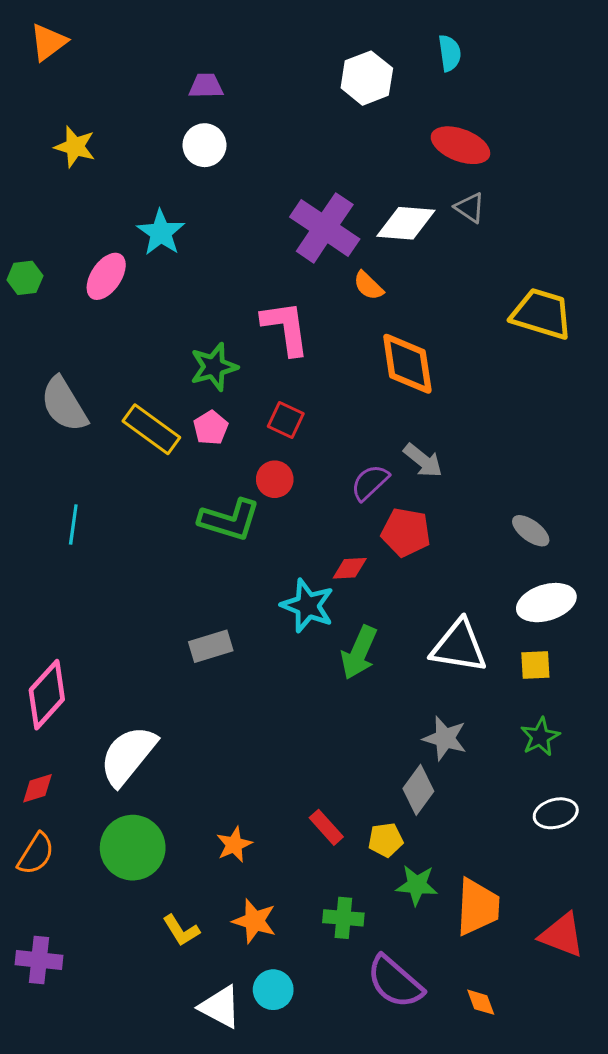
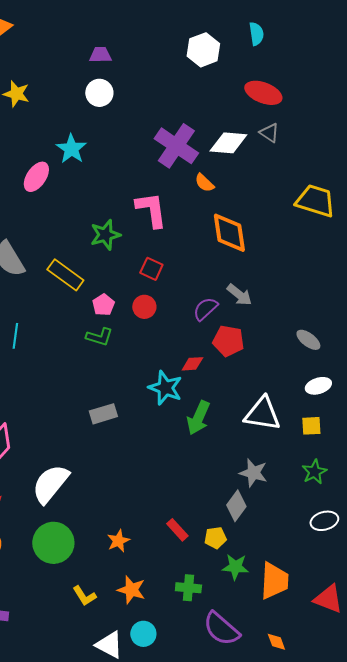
pink pentagon: (211, 428) -> (103, 305), moved
green L-shape: (229, 520) -> (99, 337), moved, size x0.7
white ellipse: (546, 603) -> (318, 386), size x0.7

